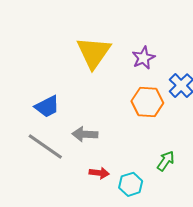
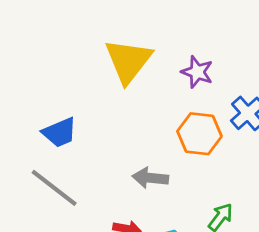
purple star: (143, 58) -> (197, 72), turned -30
gray arrow: (85, 134) -> (150, 178), moved

